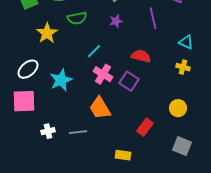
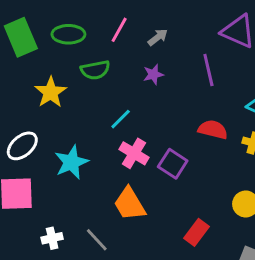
red semicircle: (141, 56) -> (213, 130), moved
gray line: (78, 132) -> (97, 240), turned 54

